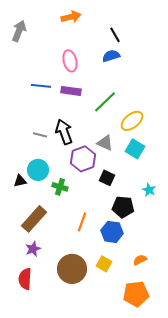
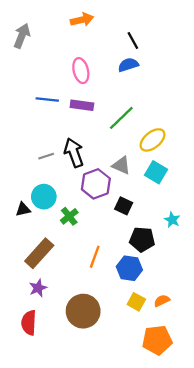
gray line: (40, 135) -> (46, 156), turned -32
green cross: (60, 187) -> (69, 216), turned 35
yellow square: (104, 264) -> (136, 302), moved

